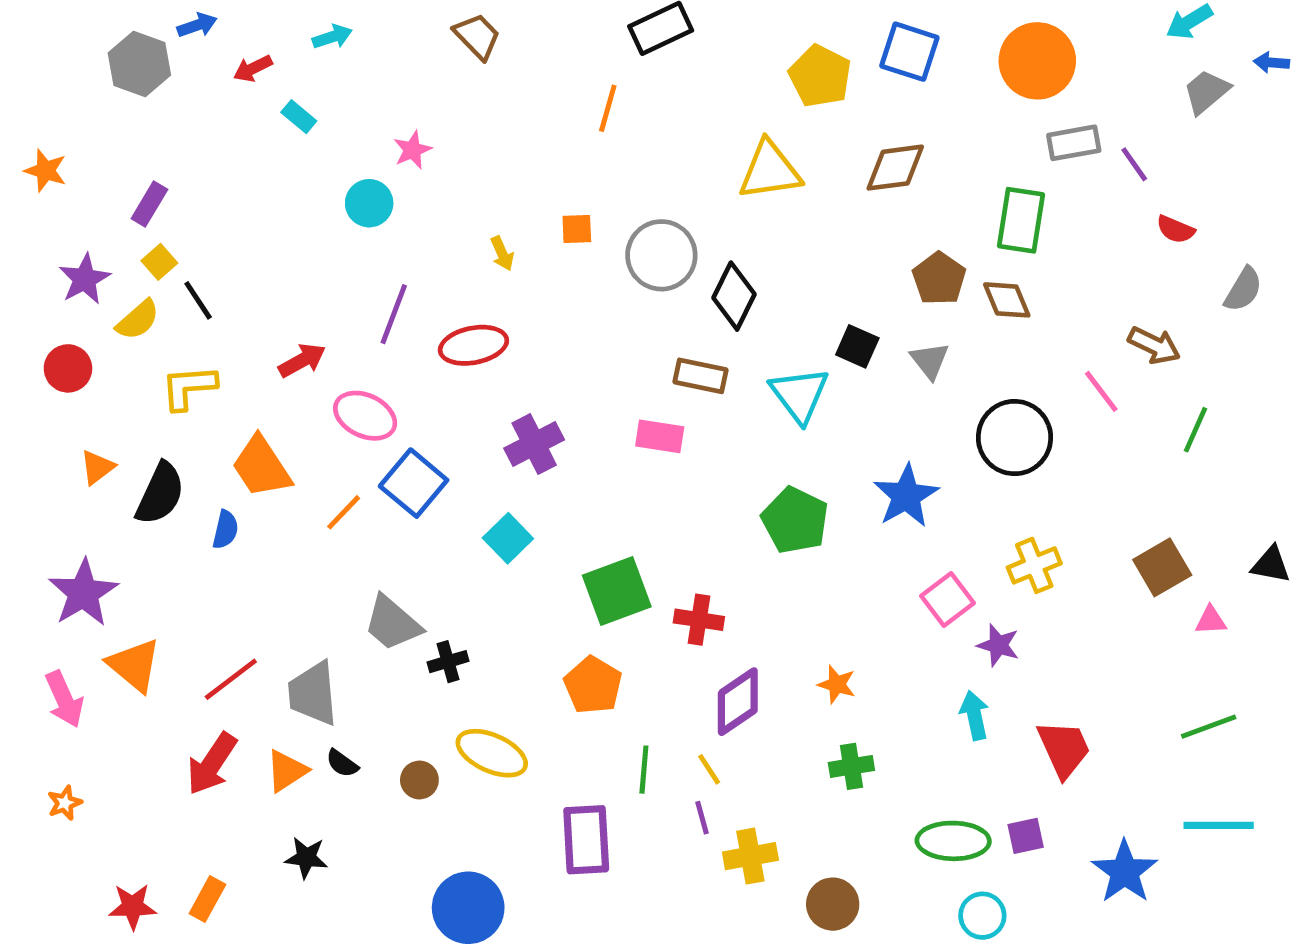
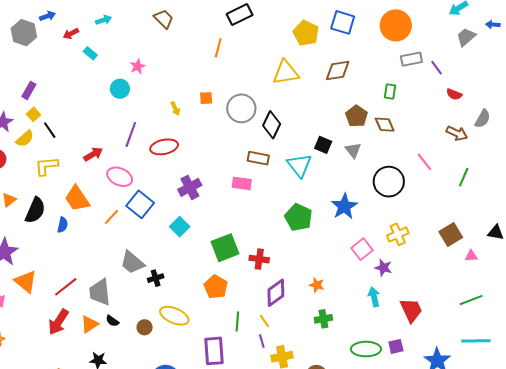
green rectangle: (1021, 220) -> (390, 92), size x0.6
brown arrow: (1154, 345) -> (457, 133), moved

